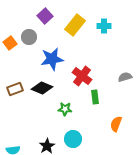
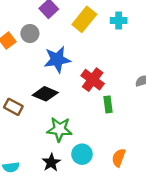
brown rectangle: (15, 89) -> (13, 107), moved, turned 49
green star: (65, 109) -> (59, 129), moved, size x1.5
orange semicircle: (116, 124) -> (119, 158), moved

